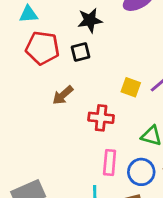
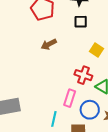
black square: (81, 52) -> (81, 22), moved
red cross: (101, 118) -> (83, 75), moved

